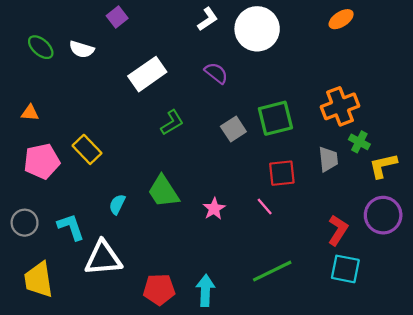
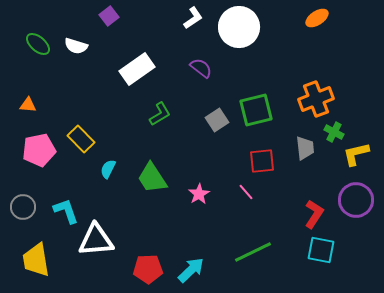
cyan semicircle: (117, 204) -> (108, 169), moved
cyan arrow: (205, 290) -> (191, 270), turned 44

